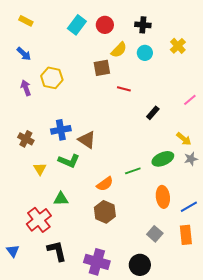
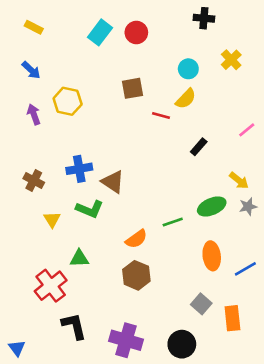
black cross: (143, 25) -> (204, 18), moved
yellow semicircle: (119, 50) -> (186, 99), moved
orange rectangle: (186, 235) -> (232, 318), moved
blue triangle: (13, 251) -> (17, 348), moved

